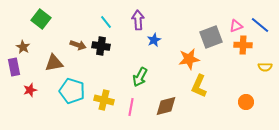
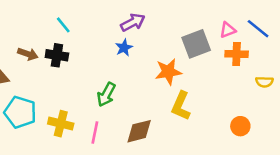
purple arrow: (138, 20) -> (133, 22), moved, turned 66

